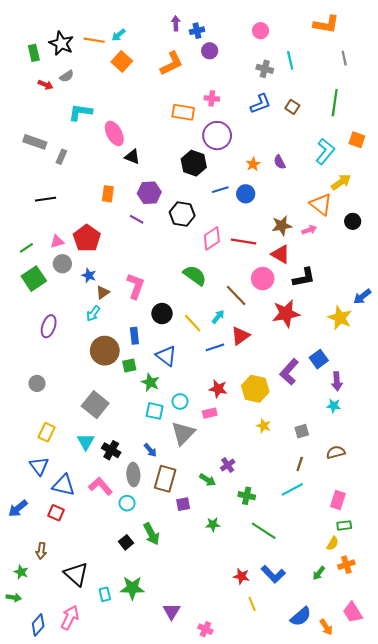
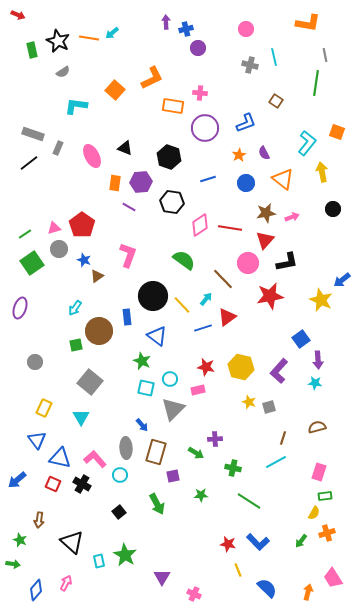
orange square: (122, 61) -> (115, 90), moved
orange L-shape: (172, 64) -> (152, 78), moved
red arrow: (45, 85) -> (18, 15), moved
green line: (335, 103) -> (316, 83), moved
blue L-shape: (261, 104) -> (246, 123), moved
pink ellipse: (114, 133) -> (92, 156), moved
black hexagon: (194, 163) -> (169, 157), moved
yellow arrow: (341, 182) -> (322, 172), turned -66
orange rectangle: (108, 194) -> (115, 183), moved
blue circle: (246, 194) -> (246, 183), moved
black line: (45, 199) -> (29, 163), moved, turned -30
orange triangle: (321, 204) -> (283, 179), moved
red triangle: (281, 254) -> (265, 240), turned 42
pink L-shape: (136, 286) -> (128, 255), moved
cyan arrow: (93, 314) -> (75, 308), moved
black circle: (162, 314) -> (153, 296), size x1.5
purple ellipse: (49, 326) -> (20, 308), moved
green square: (129, 365) -> (76, 345), moved
purple L-shape: (289, 372) -> (279, 371), moved
gray square: (302, 431) -> (269, 407), moved
black cross: (111, 450) -> (82, 484), moved
purple cross: (228, 465) -> (215, 439), turned 32
green arrow: (151, 534) -> (157, 504), moved
green star: (132, 588) -> (125, 555), turned 30
blue semicircle: (301, 617) -> (267, 588), moved, turned -95
pink arrow: (70, 618) -> (66, 583), size x0.7
orange arrow: (326, 627) -> (308, 592), turned -133

